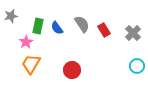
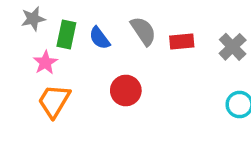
gray star: (11, 16) -> (33, 19), moved
red rectangle: (104, 30) -> (182, 42), turned -64
red circle: (72, 70) -> (126, 91), moved

